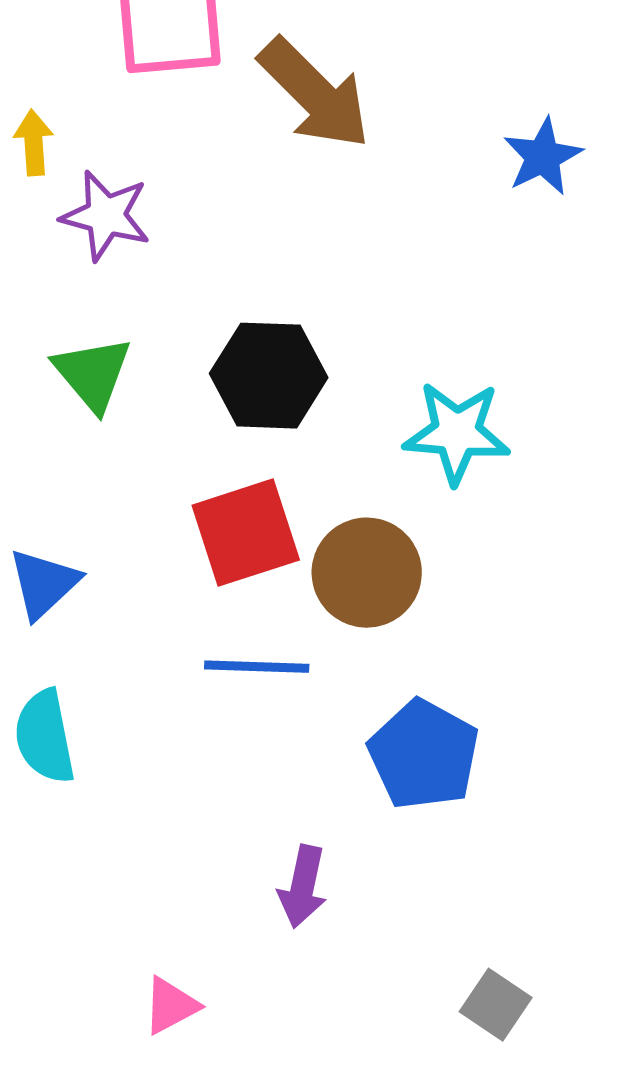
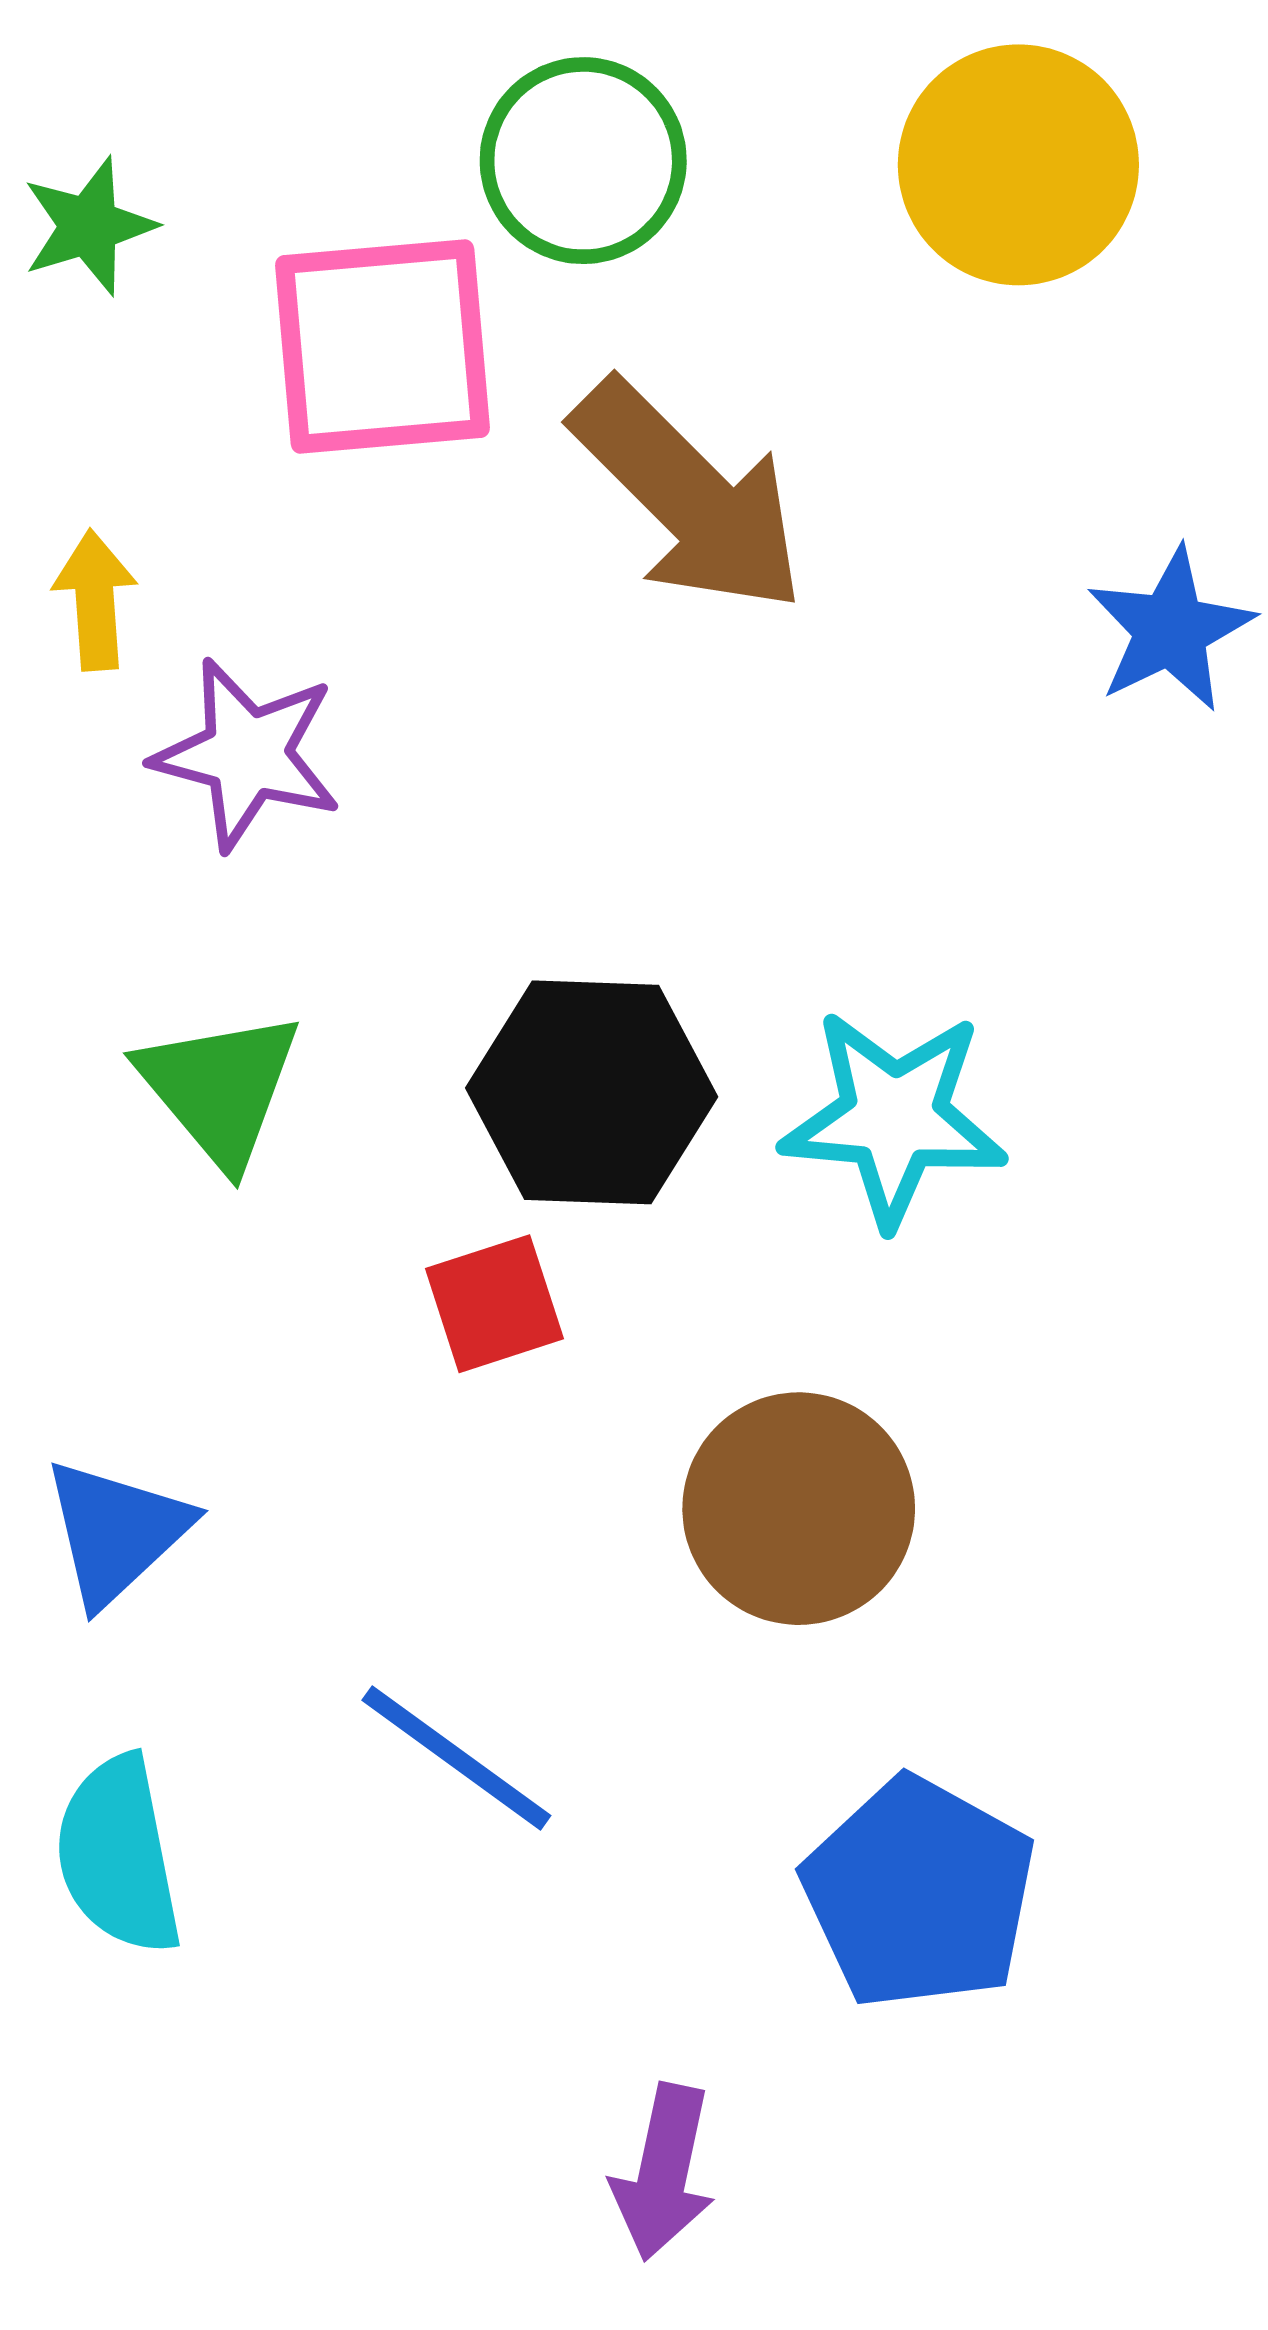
cyan star: (457, 433) -> (894, 1118), moved
red square: (246, 533) -> (494, 1304), moved, size x0.6
blue line: (257, 667) -> (456, 1758), moved, turned 34

